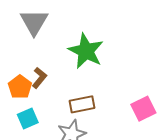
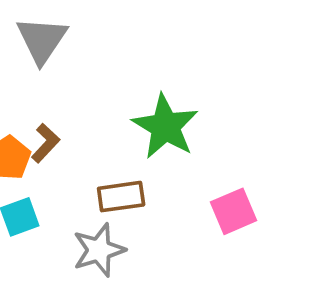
green star: (86, 51) -> (165, 127), moved

